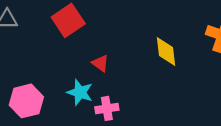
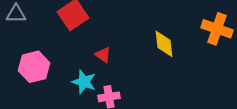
pink hexagon: (26, 101) -> (34, 67), moved

